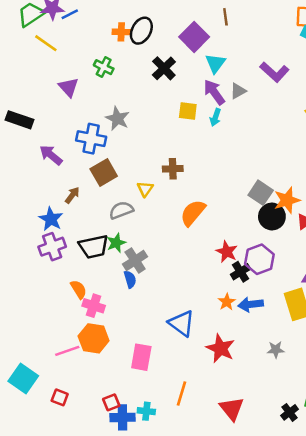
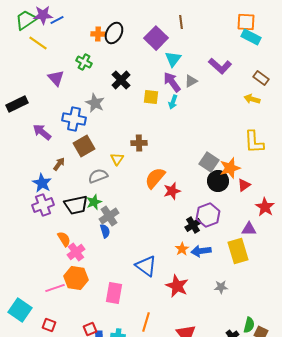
black cross: (164, 68) -> (121, 80), moved
black rectangle: (20, 120) -> (17, 104), turned -45
red star: (227, 252) -> (172, 191), moved, turned 30
pink cross: (94, 306) -> (76, 252), turned 36

